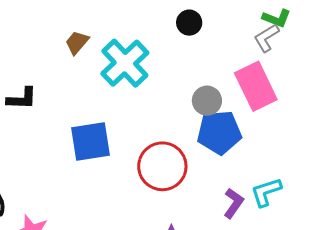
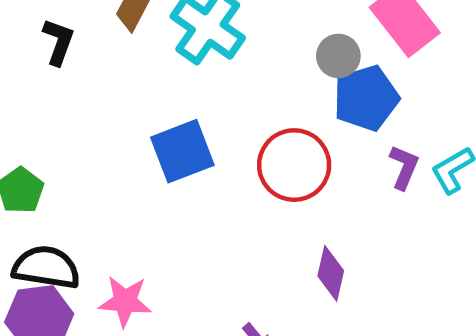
black L-shape: (22, 99) -> (58, 42), moved, turned -60
purple L-shape: (233, 203) -> (404, 167), moved

